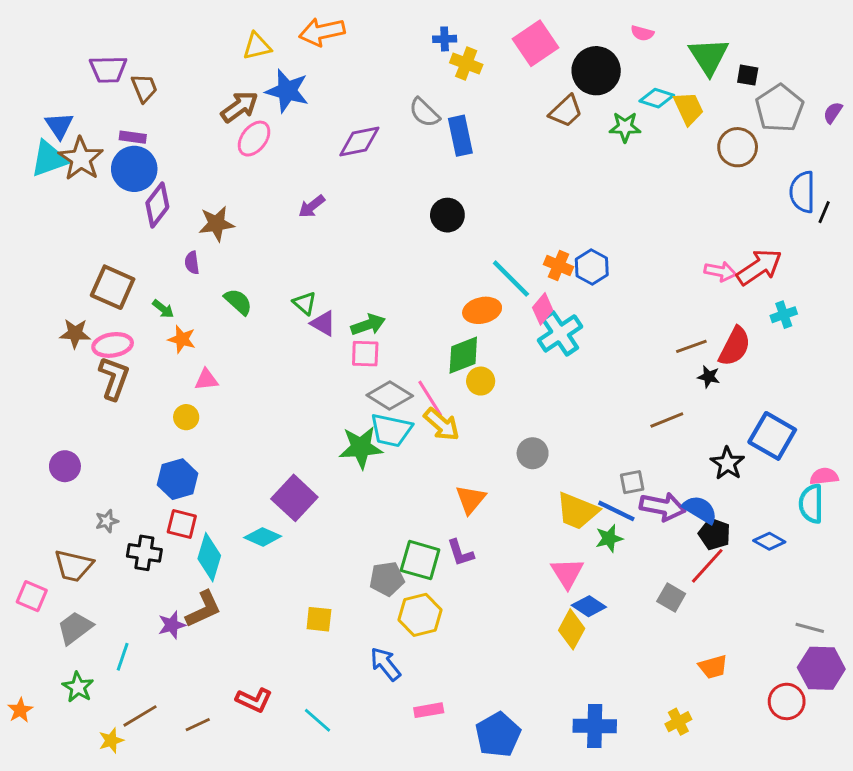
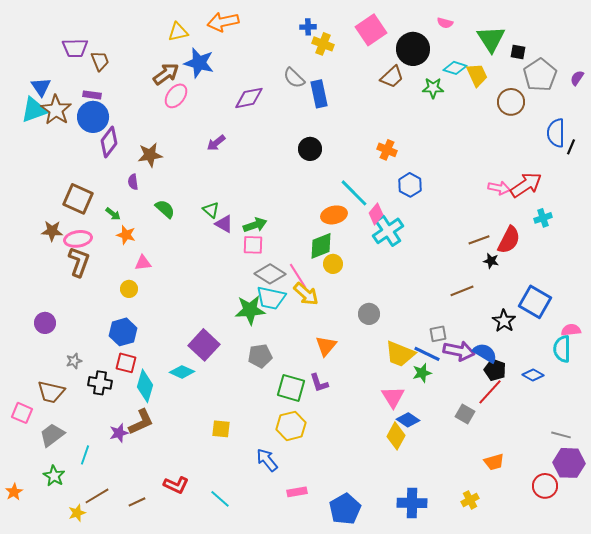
orange cross: (559, 266) -> (387, 150), moved
gray pentagon: (387, 579) -> (260, 356), moved

